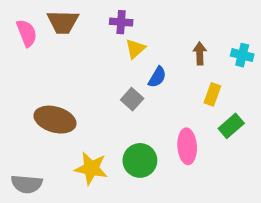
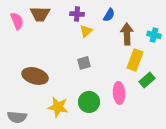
brown arrow: (200, 53) -> (127, 34), size x1.5
blue semicircle: (157, 77) -> (109, 15), moved
yellow rectangle: (212, 94) -> (135, 60), size x1.5
gray square: (132, 99) -> (84, 63), turned 32

